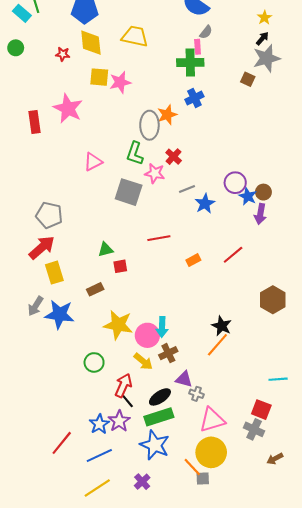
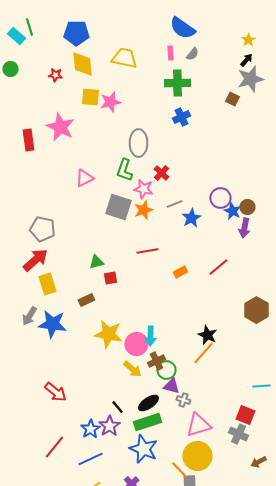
pink rectangle: (198, 47) -> (170, 53), moved
orange star: (167, 115) -> (143, 210), moved
green circle: (94, 362) -> (166, 370), moved
red arrow: (123, 385) -> (55, 392), moved, turned 105

